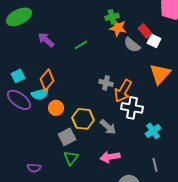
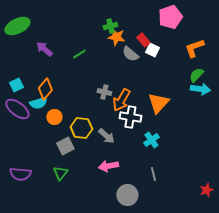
orange triangle: (160, 74) -> (158, 103), moved
green triangle: (71, 158) -> (60, 173), moved
purple semicircle: (34, 168) -> (20, 174), moved, size x1.5

